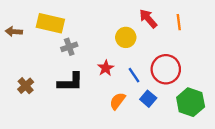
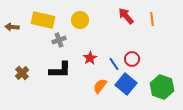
yellow circle: (126, 37) -> (80, 20), moved
red circle: (166, 69) -> (132, 59), moved, size x0.6
blue square: (148, 99) -> (126, 84), size x1.5

